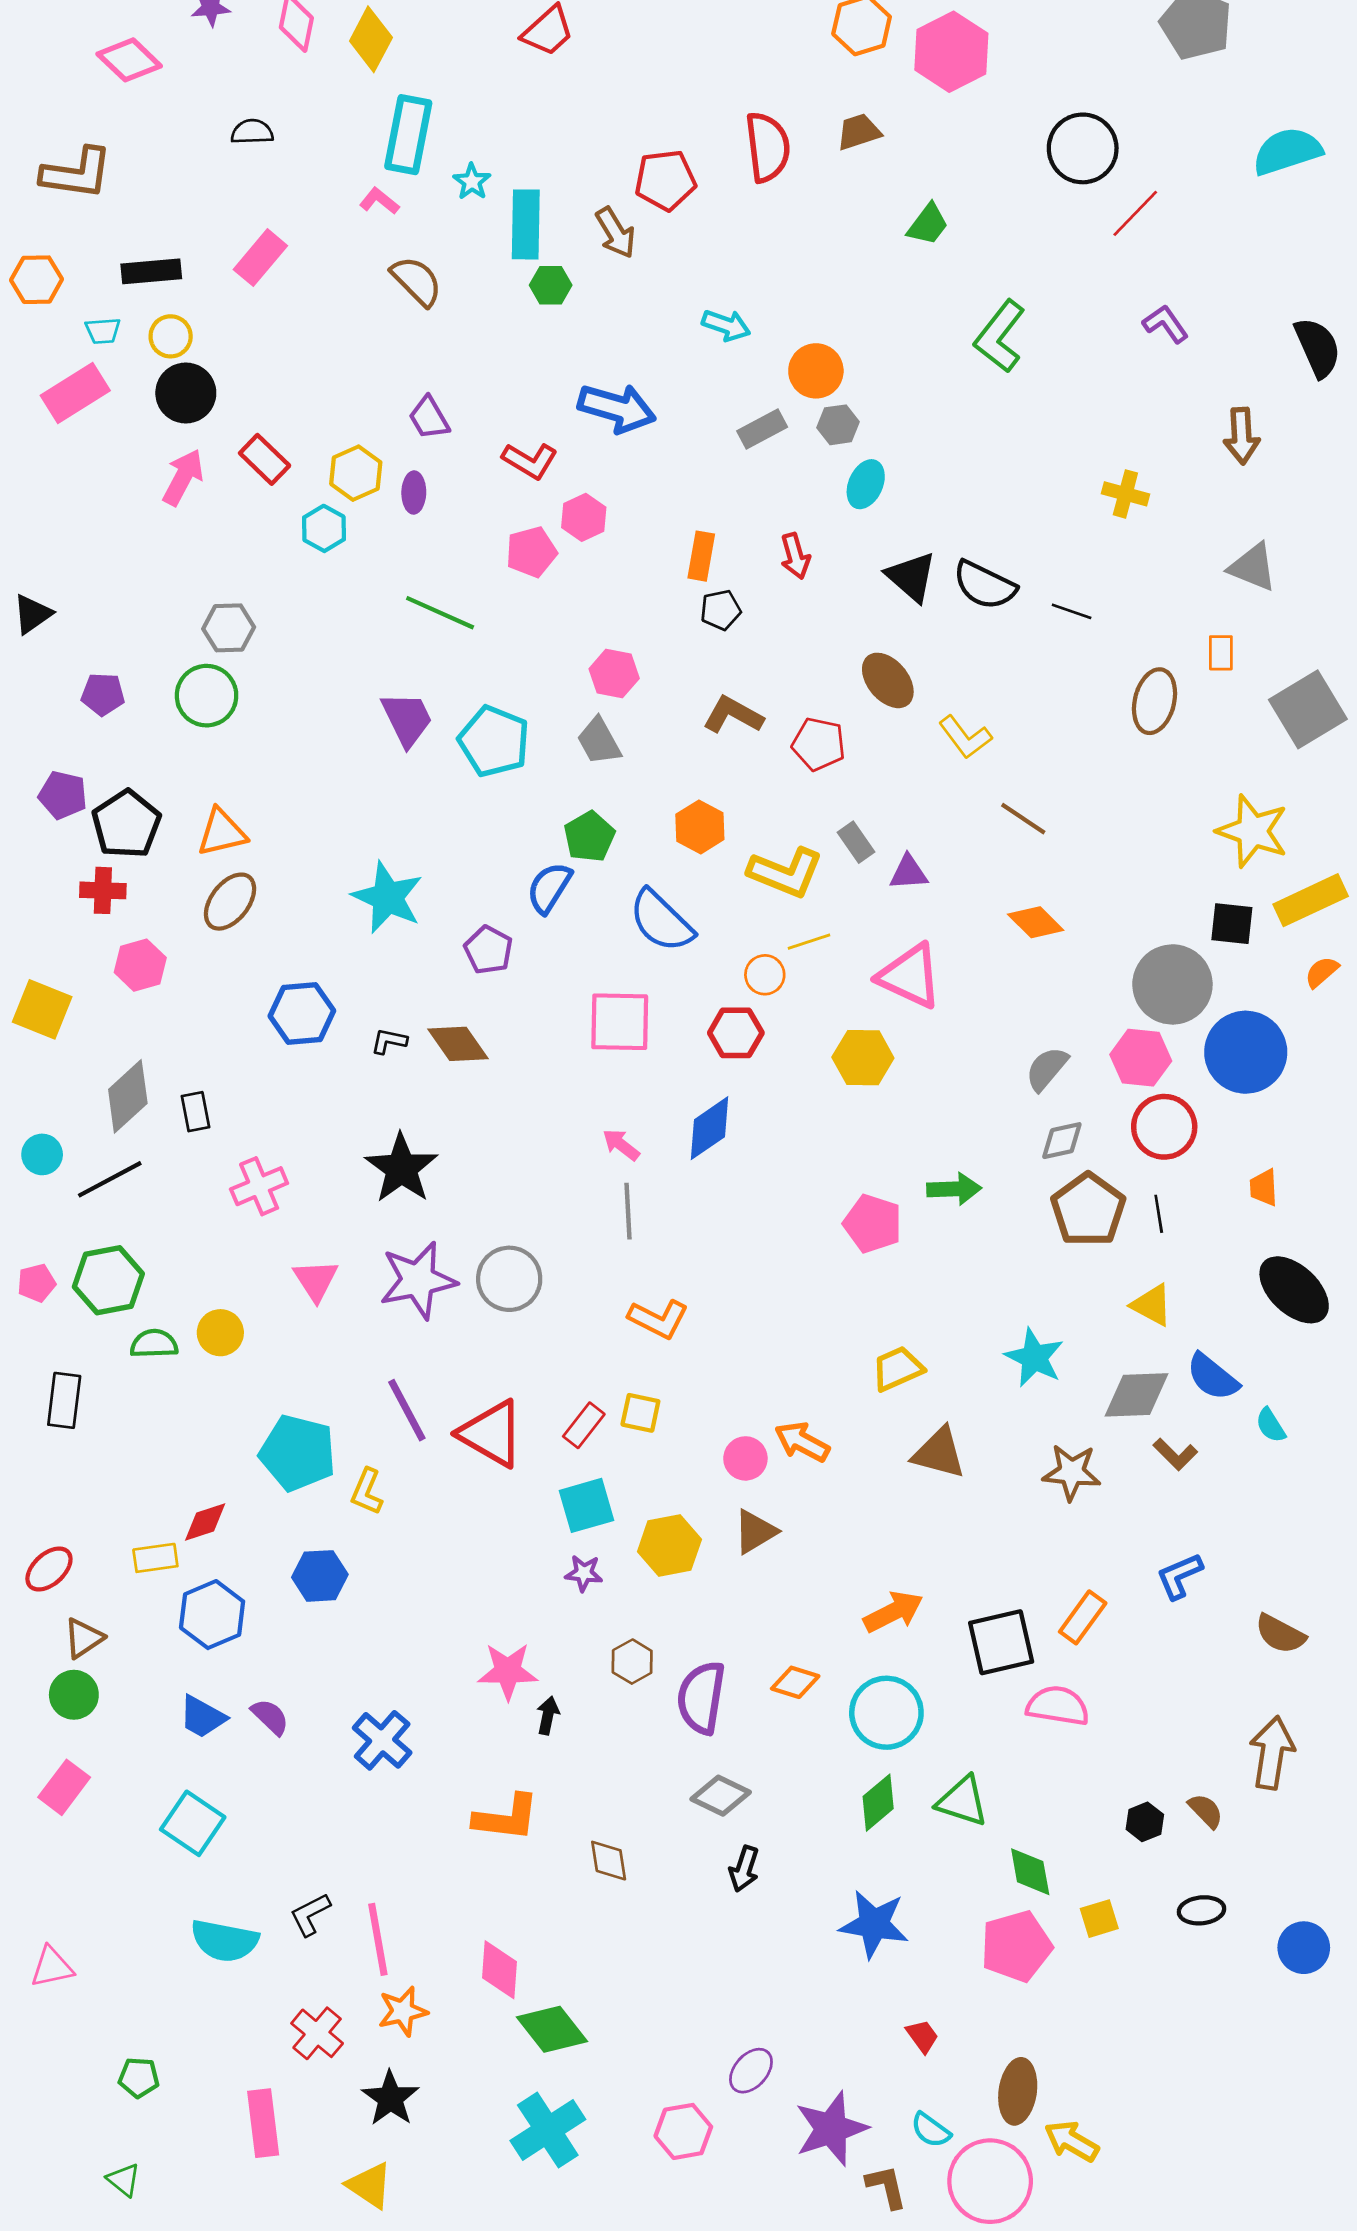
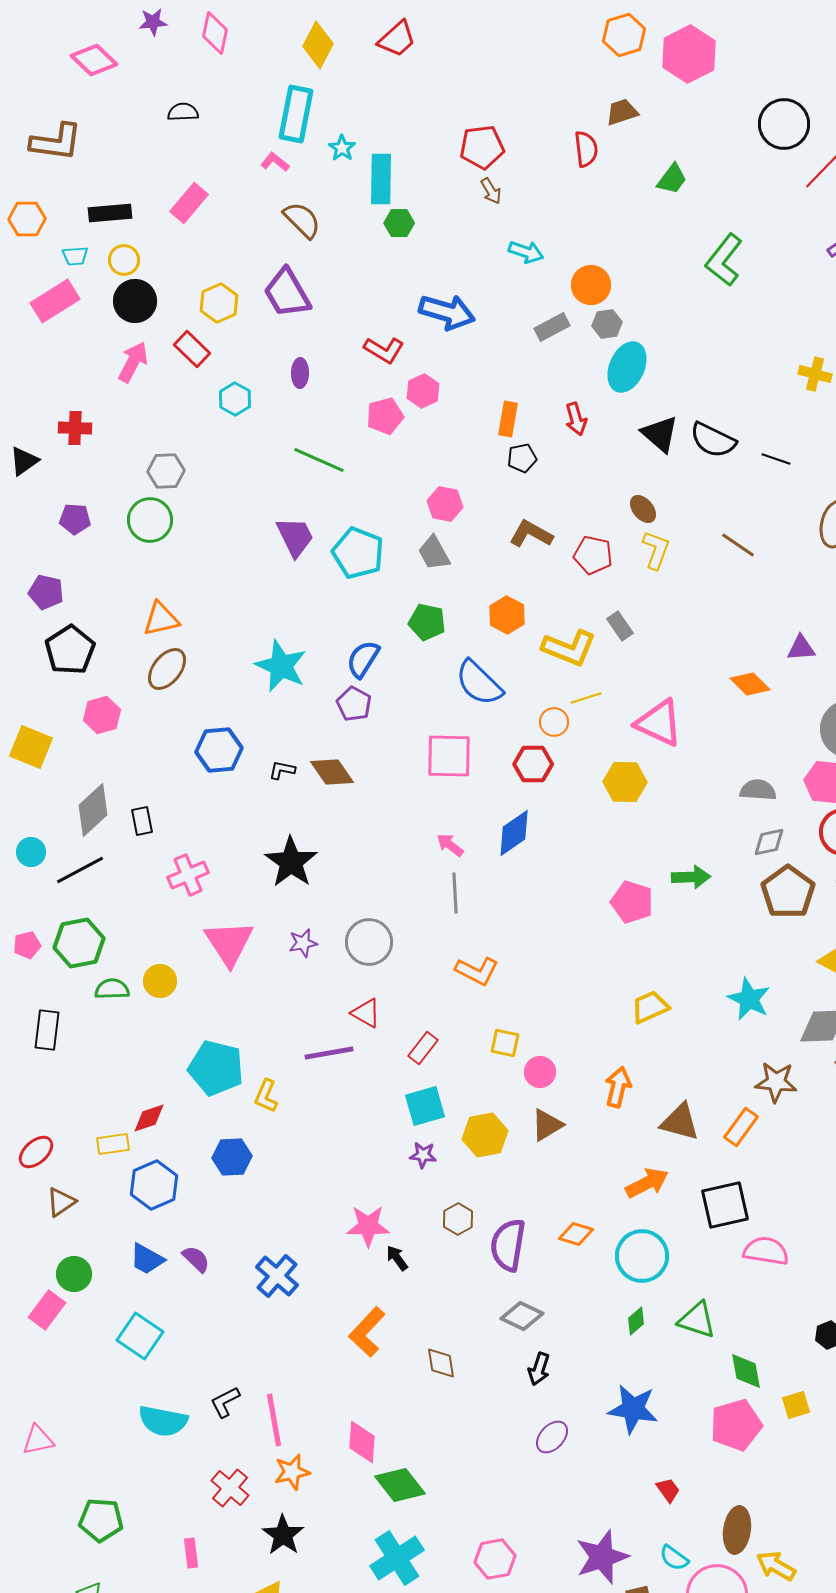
yellow diamond: (371, 39) -> (318, 45), moved
red semicircle: (768, 147) -> (586, 149), moved, size x0.7
brown arrow: (616, 233) -> (491, 191), moved, size x0.7
purple trapezoid: (429, 418) -> (287, 293), moved, size x1.6
yellow hexagon: (356, 473) -> (219, 303), moved
cyan ellipse: (866, 484) -> (627, 367), size x1.4
brown ellipse: (888, 680) -> (643, 509), size x0.7
yellow L-shape: (965, 737) -> (656, 550), moved, turned -123
brown line: (1023, 819) -> (738, 545), moved
black pentagon: (126, 824) -> (70, 650), moved
green pentagon: (589, 837) -> (427, 622), turned -30
purple triangle: (909, 873) -> (801, 648), moved
blue semicircle: (549, 888) -> (363, 659), moved
red cross: (103, 890) -> (75, 428), moved
gray semicircle: (1047, 1069) -> (758, 790), turned 54
pink triangle: (316, 1280) -> (229, 943), size x1.5
purple star: (418, 1280) -> (303, 943), size x0.5
purple line: (407, 1410) -> (329, 1053), moved, turned -72
yellow square: (640, 1413) -> (505, 1043), moved
red triangle: (491, 1434) -> (366, 1013), moved, size x0.6
orange arrow: (802, 1442) -> (618, 1087), moved, turned 75
brown triangle: (939, 1453) -> (680, 1122), moved
orange rectangle: (1083, 1617) -> (741, 1127), moved
green circle: (74, 1695) -> (74, 1274), moved
black arrow: (548, 1715) -> (397, 1258), turned -48
green diamond: (878, 1803) -> (636, 1321), size x0.7
orange L-shape: (506, 1818) -> (367, 1332), turned 126
purple ellipse: (751, 2071) -> (552, 1437), moved
green pentagon: (139, 2078) -> (101, 1520), size x1.5
pink rectangle: (263, 2123) -> (191, 1553), size x0.6

